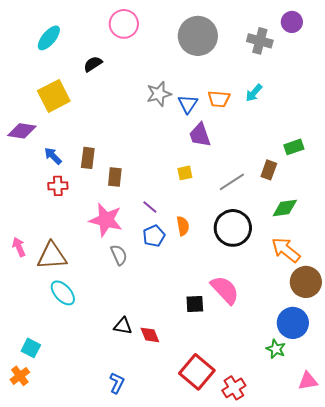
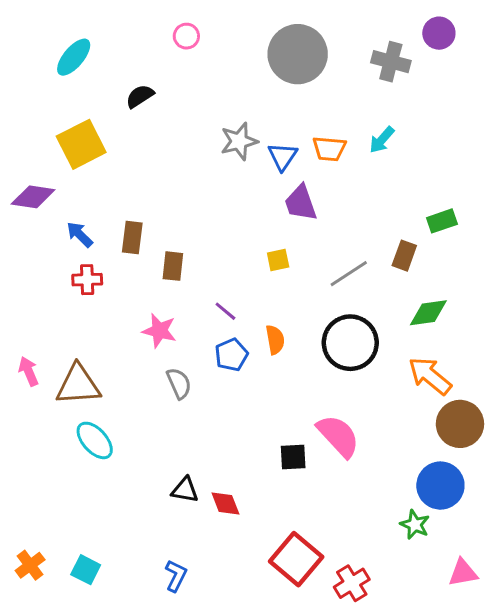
pink circle: (124, 24) -> (186, 36), size x0.6
pink star: (106, 220) -> (159, 331), size x0.7
cyan square: (31, 348) -> (86, 570), moved

